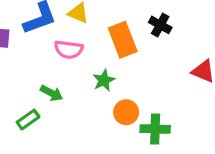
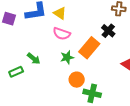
orange rectangle: (123, 40) -> (89, 48), moved, turned 50
pink semicircle: (69, 49) -> (62, 34), moved

